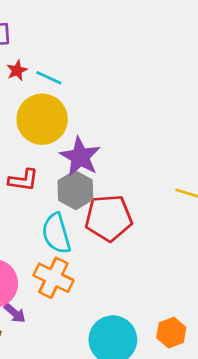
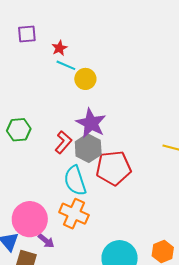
red star: (17, 70) -> (59, 48), moved
yellow circle: (42, 119) -> (85, 79), moved, size x0.6
red L-shape: (23, 180) -> (63, 142), moved, turned -55

